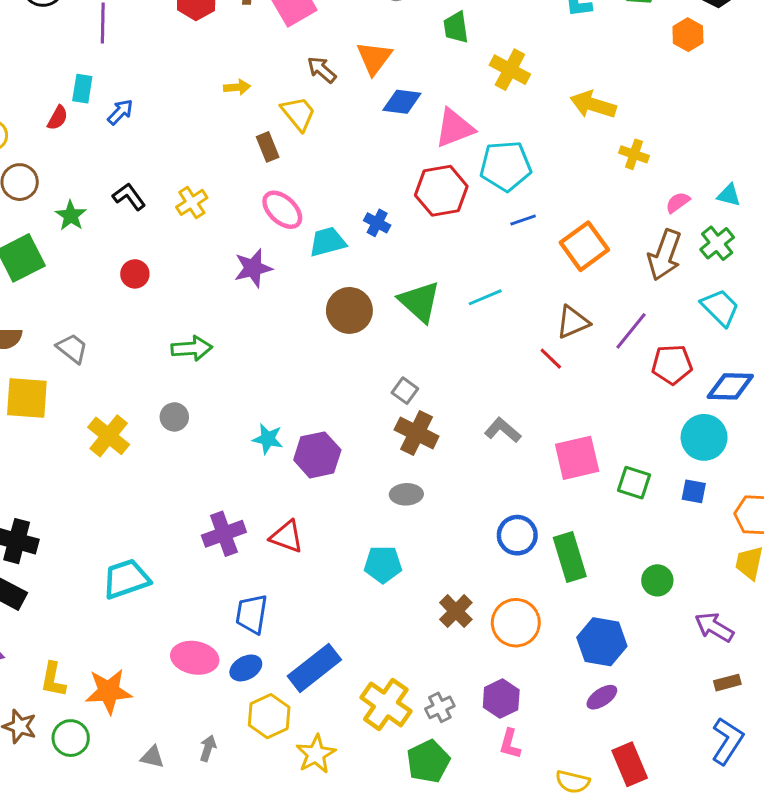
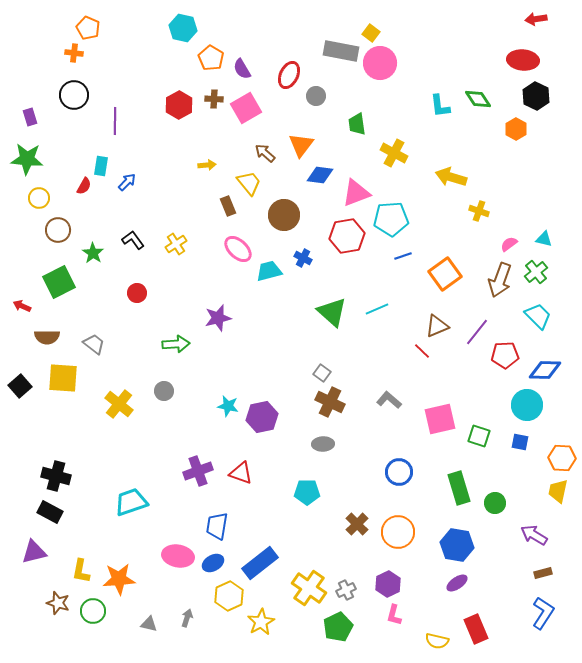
purple star: (253, 268) -> (218, 318), moved
brown circle: (349, 310) -> (284, 215), moved
green rectangle: (570, 557) -> (459, 488), moved

